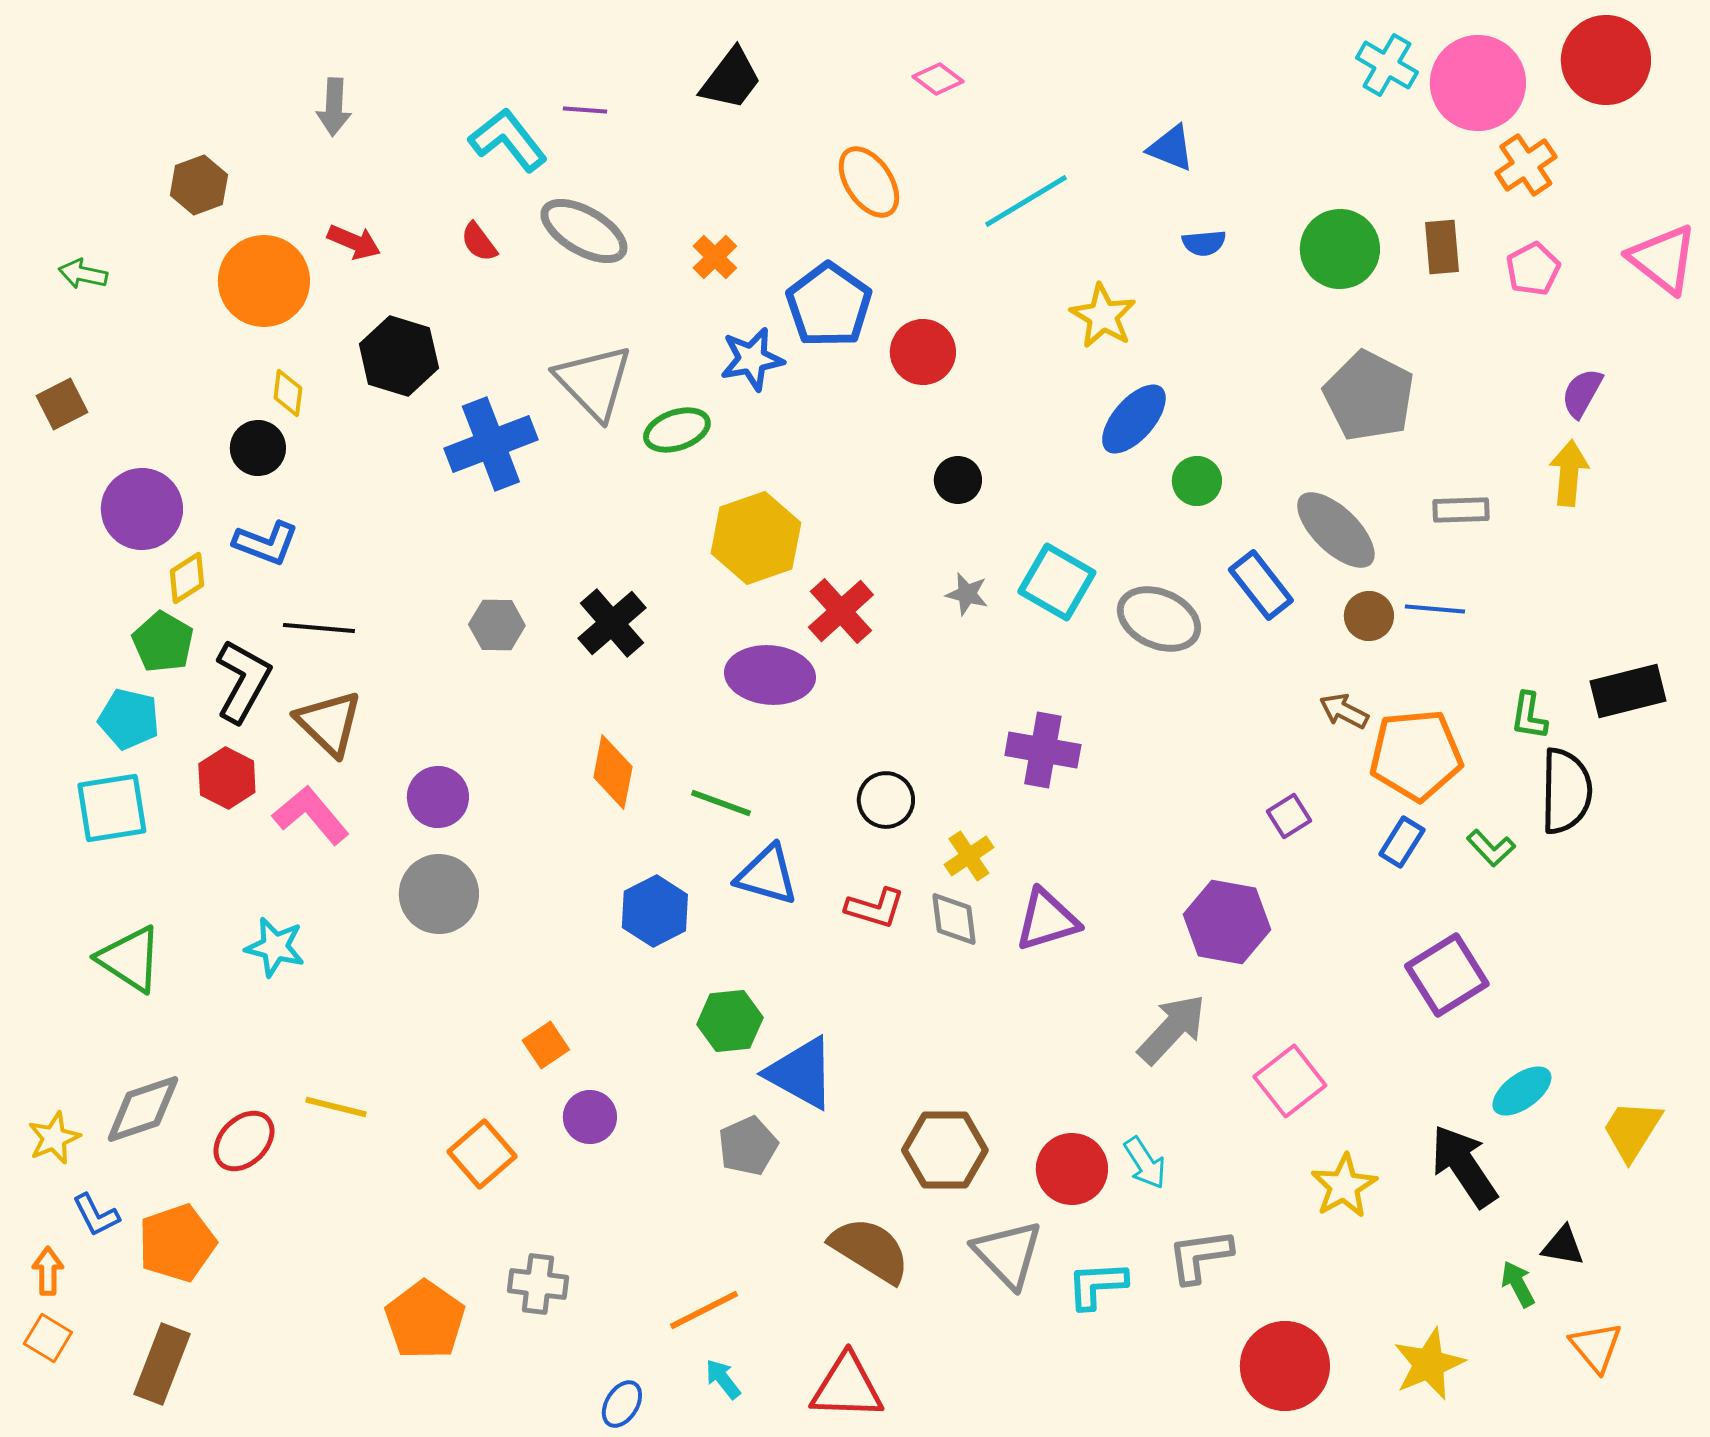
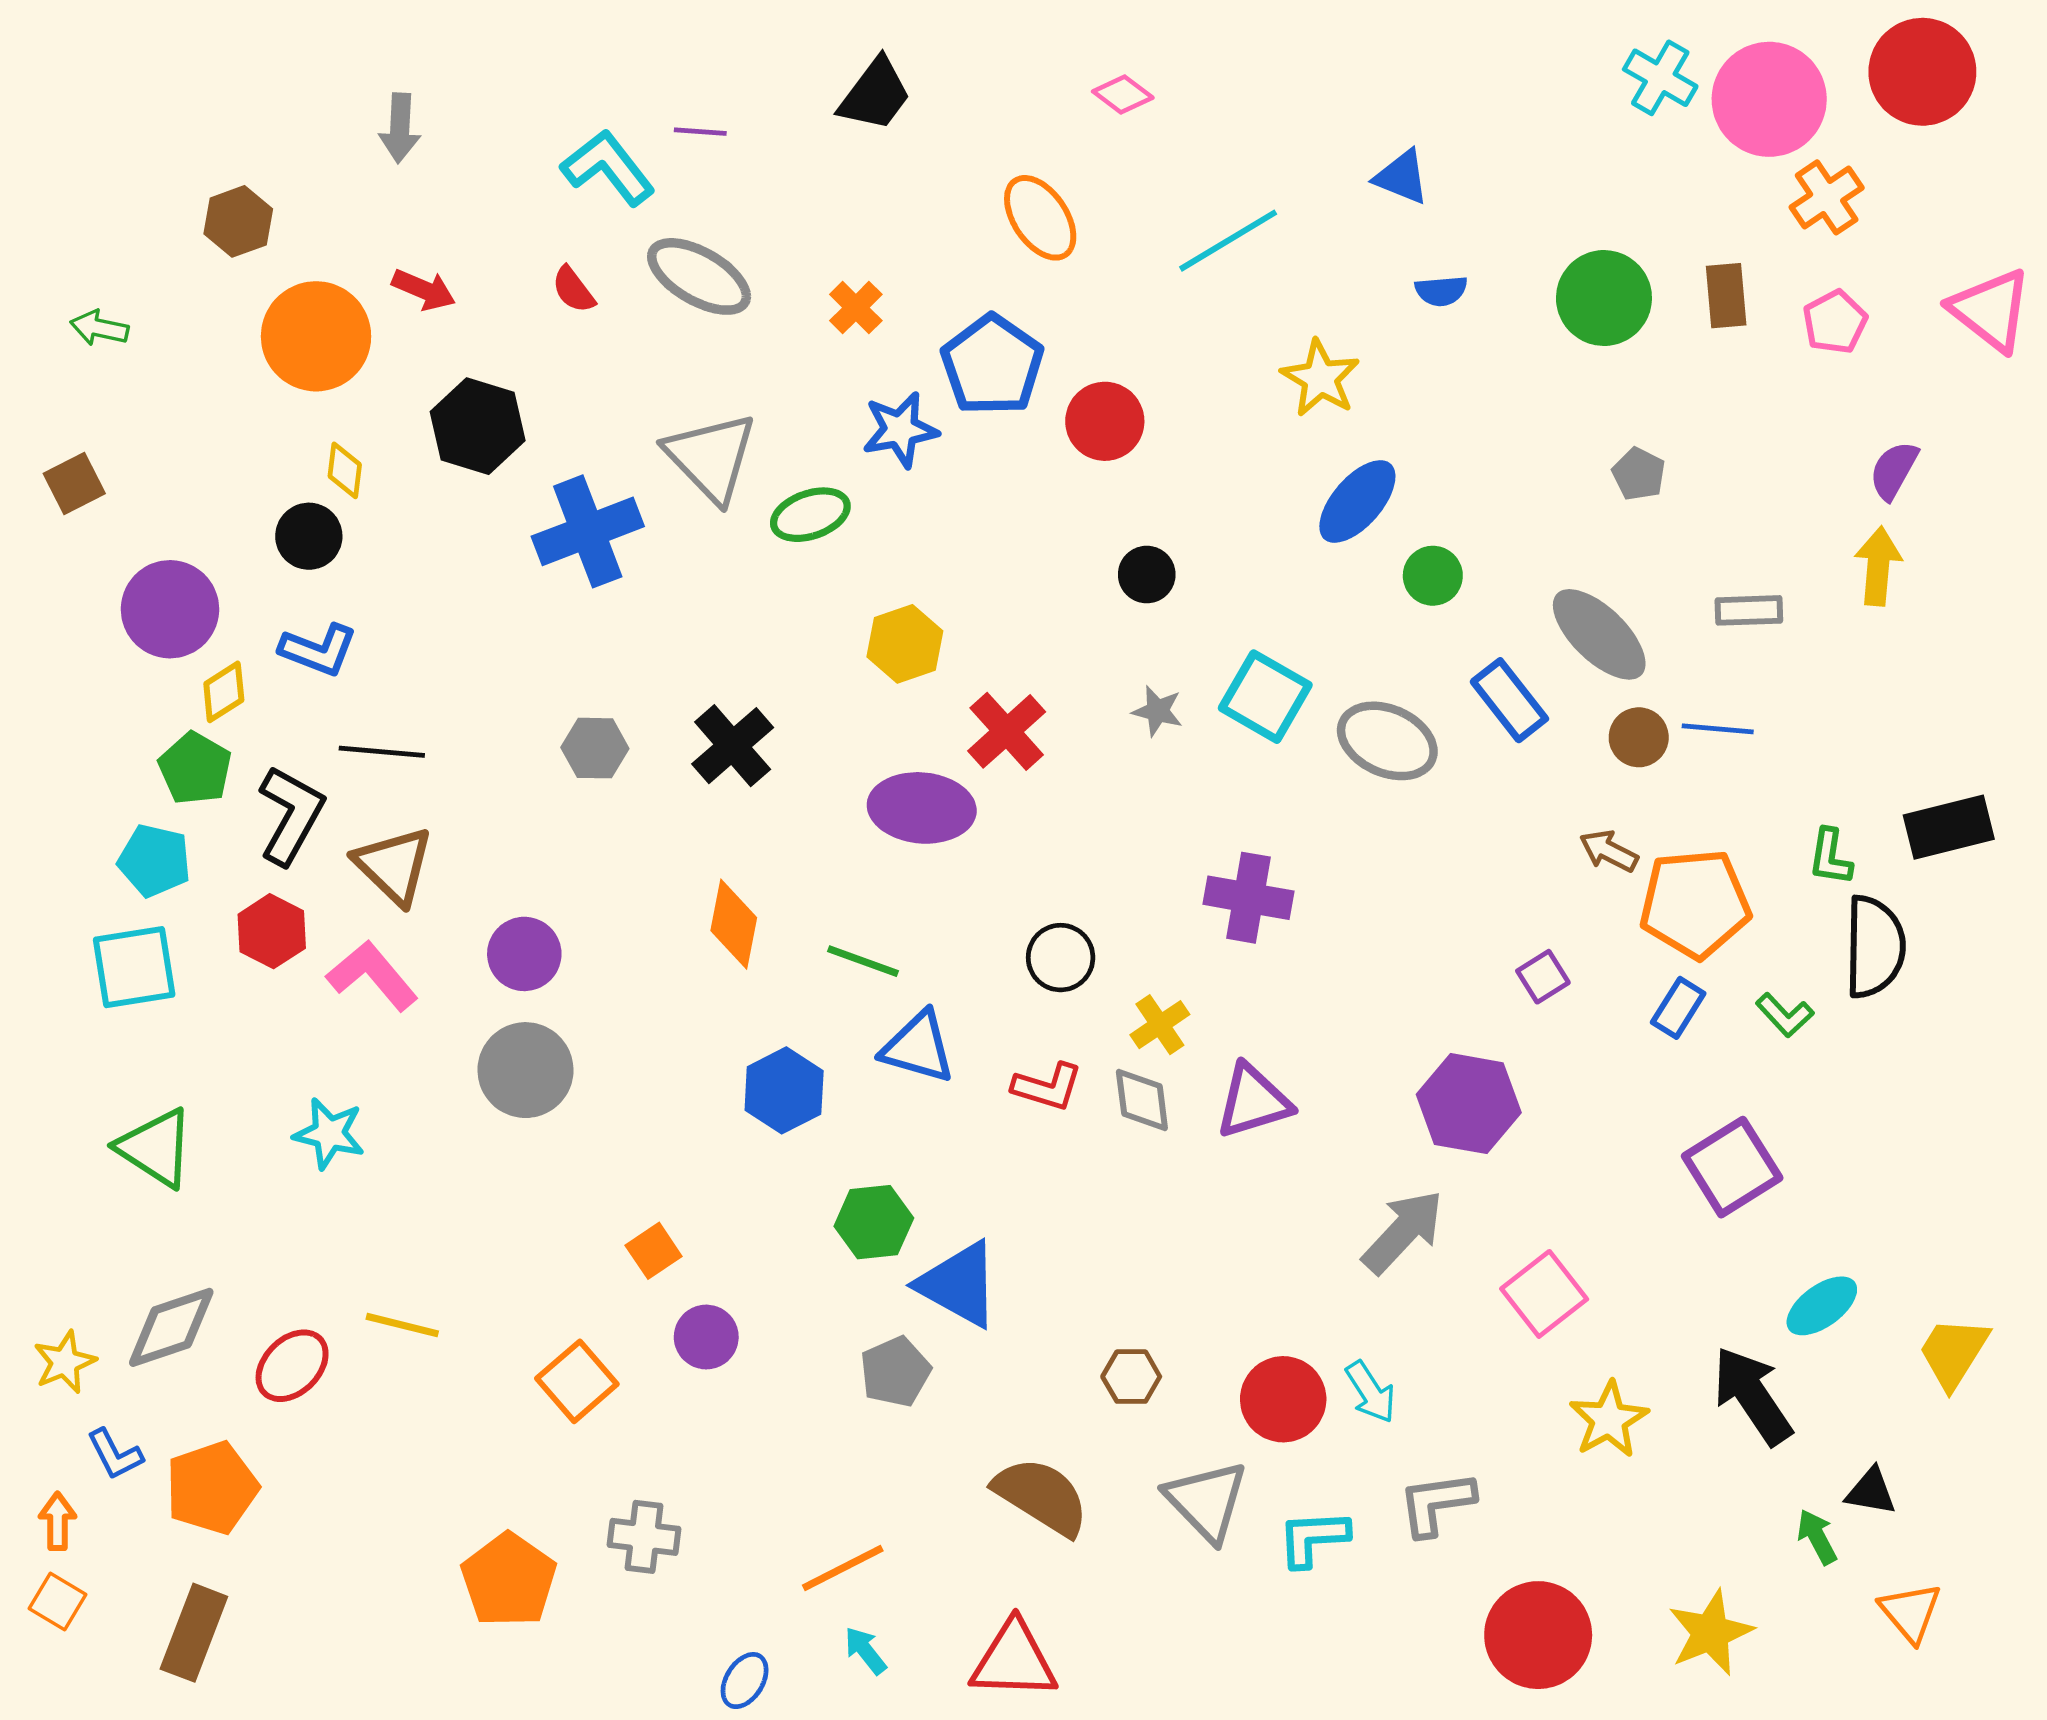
gray pentagon: (1369, 396) -> (1639, 474), size x0.5
yellow hexagon: (756, 538) -> (905, 644), size x0.7
brown hexagon: (945, 1150) -> (1131, 1377), size x0.6

